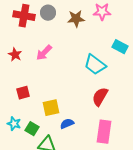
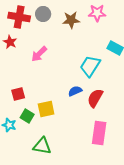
red star: (15, 55) -> (10, 42), moved
cyan trapezoid: (95, 65) -> (90, 66), turned 85
blue semicircle: (67, 124) -> (75, 91), moved
green square: (32, 129) -> (27, 116), moved

